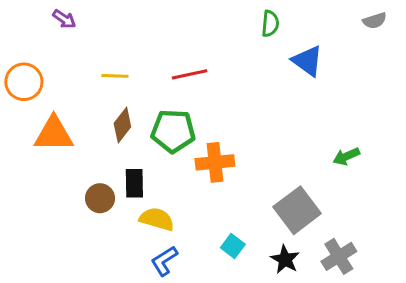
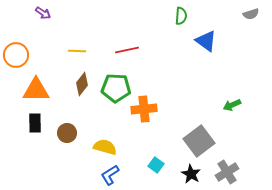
black rectangle: (134, 183) -> (35, 123), moved

